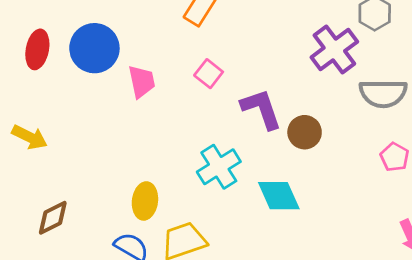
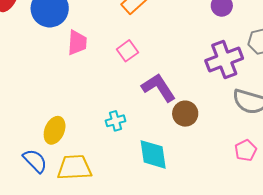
purple L-shape: (261, 109) -> (159, 88), turned -30
cyan cross: (219, 167) -> (115, 121), size x0.6

